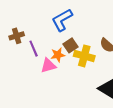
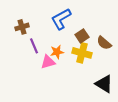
brown cross: (17, 36) -> (22, 27), moved
brown square: (70, 45) -> (82, 36), moved

